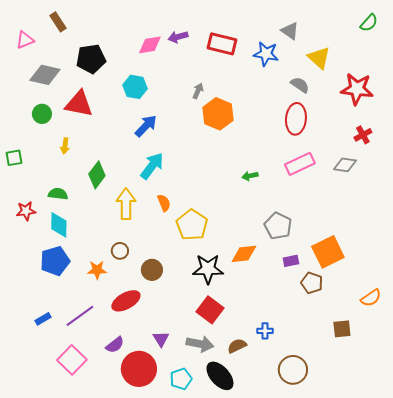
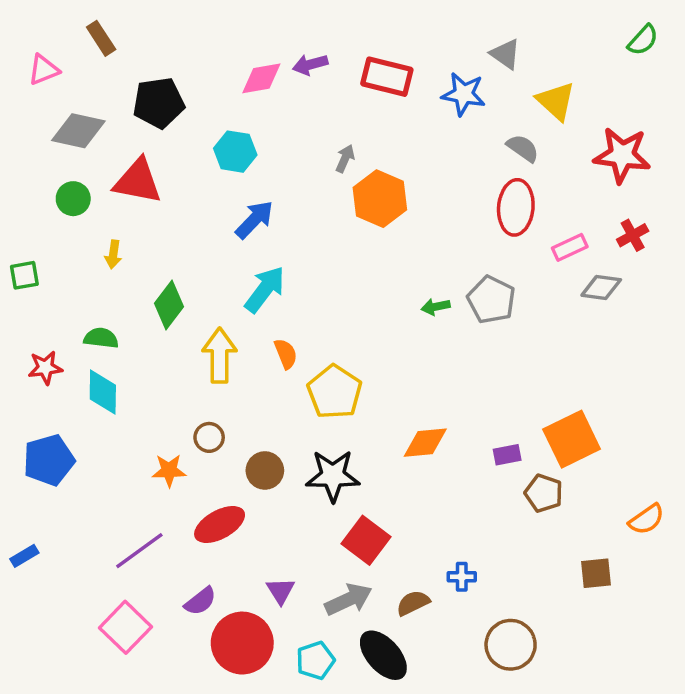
pink rectangle: (300, 164) -> (570, 247), moved, size x0.7
gray pentagon: (278, 226) -> (491, 300), moved
blue pentagon: (55, 261) -> (49, 460), moved
black star: (208, 269) -> (333, 476), moved
blue rectangle: (43, 319) -> (24, 556), moved
gray arrow: (200, 344) -> (349, 599), turned -36

